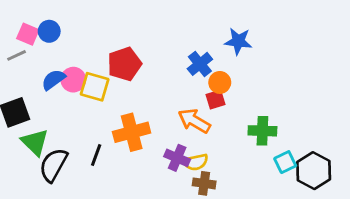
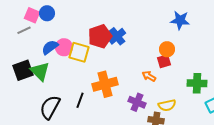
blue cross: (200, 64) -> (117, 36), moved
orange arrow: (194, 121) -> (149, 76), size x0.6
green triangle: (35, 142) -> (40, 71), moved
yellow semicircle: (196, 162) -> (167, 105), moved

